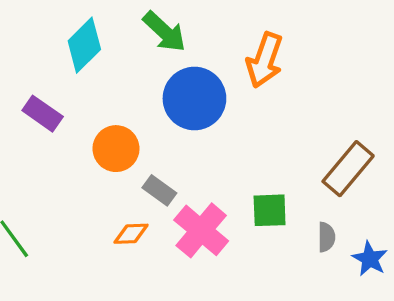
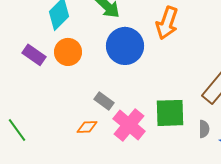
orange circle: (116, 149) -> (68, 52), moved
green square: (270, 210) -> (170, 113), size x1.4

